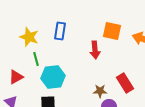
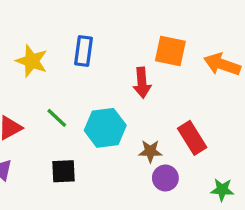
green line: (36, 59) -> (57, 118), moved, turned -32
cyan hexagon: (53, 77) -> (105, 128), moved

